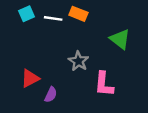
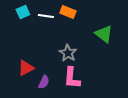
pink L-shape: (104, 84) -> (72, 78), moved

